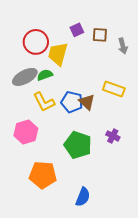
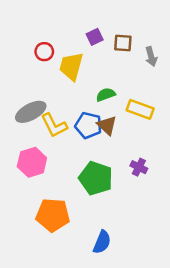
red circle: (36, 42) -> (44, 52), size x0.6
green semicircle: (45, 75) -> (106, 95), moved
gray ellipse: (25, 77) -> (31, 112), moved

